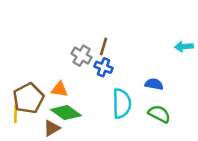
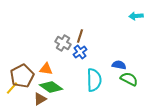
cyan arrow: (184, 47) -> (136, 16), moved
blue cross: (104, 67) -> (80, 52), turned 32
yellow line: (15, 114) -> (12, 88), turned 40
green semicircle: (159, 114) -> (129, 79), moved

